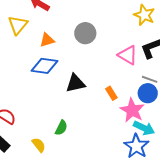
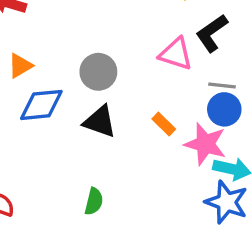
gray circle: (85, 33) -> (98, 72), moved
orange triangle: (47, 40) -> (20, 66), moved
black triangle: (75, 83) -> (100, 122), turned 45

